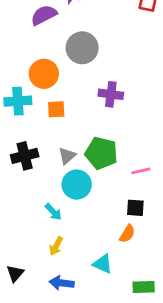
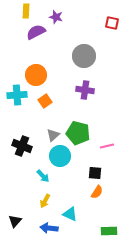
gray circle: (82, 48) -> (84, 56), moved
orange square: (56, 109) -> (45, 101), turned -32
black cross: (25, 156) -> (22, 146), moved, turned 36
black square: (135, 208) -> (95, 173), moved
cyan triangle: (103, 264) -> (70, 214), moved

